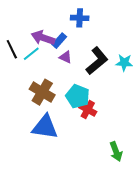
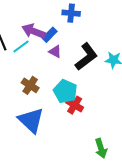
brown cross: (42, 92) -> (30, 85), size x0.7
blue triangle: (45, 127) -> (31, 120), turned 32

